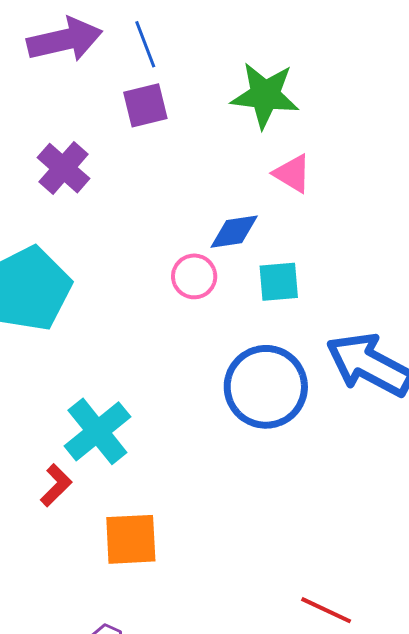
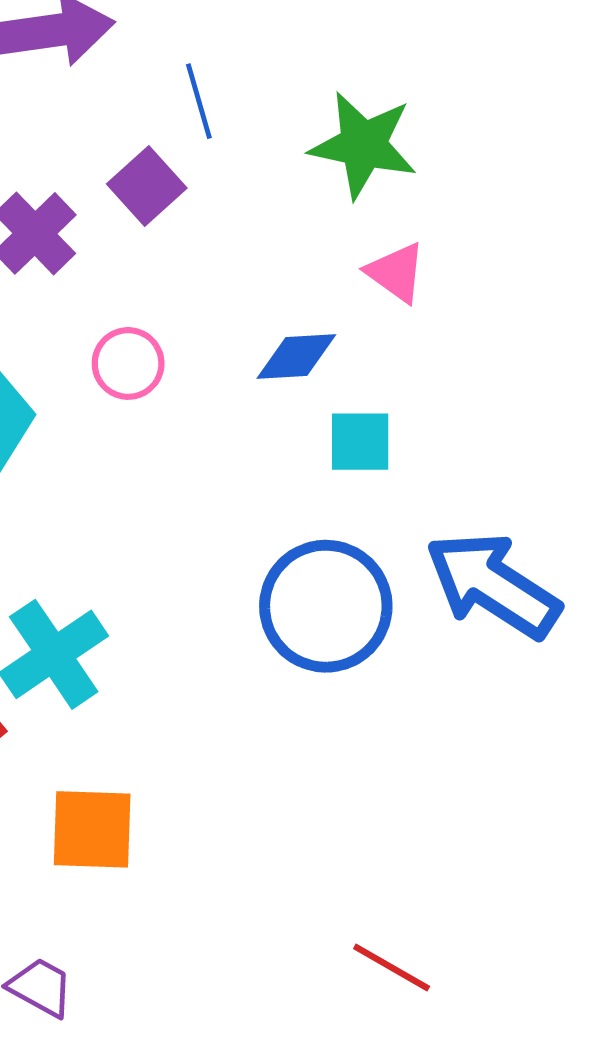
blue line: (145, 44) -> (199, 101), moved
purple square: (145, 105) -> (147, 186), moved, turned -33
pink circle: (194, 276) -> (128, 363), moved

